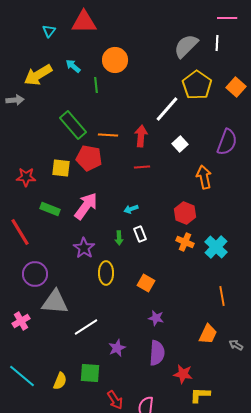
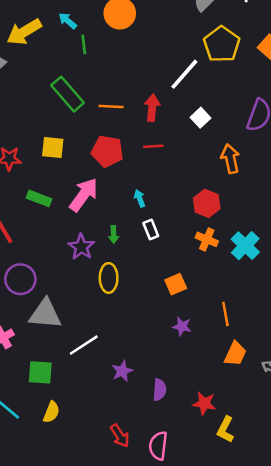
green line: (96, 85) -> (84, 44), moved
red pentagon: (89, 158) -> (107, 151), moved
cyan arrow: (131, 209) -> (140, 198), turned 88
green arrow: (119, 238) -> (114, 234), moved
orange square: (146, 283) -> (176, 284), moved, turned 36
orange line: (222, 296) -> (225, 314), moved
purple star: (156, 318) -> (182, 326), moved
purple semicircle: (157, 353) -> (160, 390), moved, size x0.7
green square: (90, 373) -> (40, 372), moved
yellow L-shape: (200, 395) -> (225, 430), turned -65

